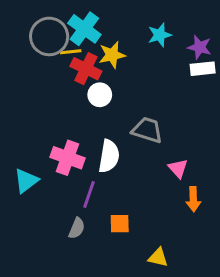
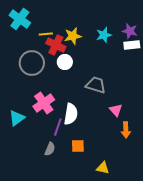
cyan cross: (84, 29) -> (20, 19), moved
cyan star: (160, 35) -> (104, 35), moved
gray circle: (49, 36) -> (32, 63), moved
white semicircle: (109, 156) -> (71, 114), moved
pink cross: (68, 158) -> (44, 103), turned 35

